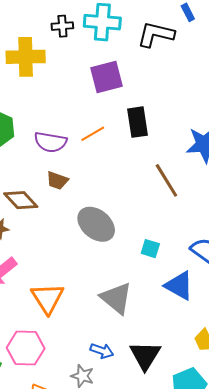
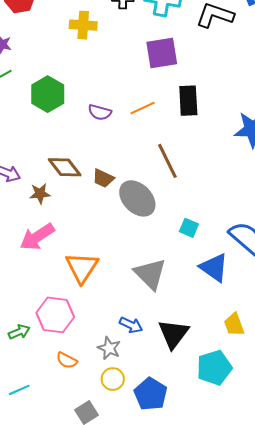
yellow cross: (26, 57) -> (83, 25), size x0.7
purple semicircle: (50, 142) -> (100, 112), size x0.7
brown line: (166, 180) -> (167, 161), moved
brown trapezoid: (57, 181) -> (103, 178), moved

